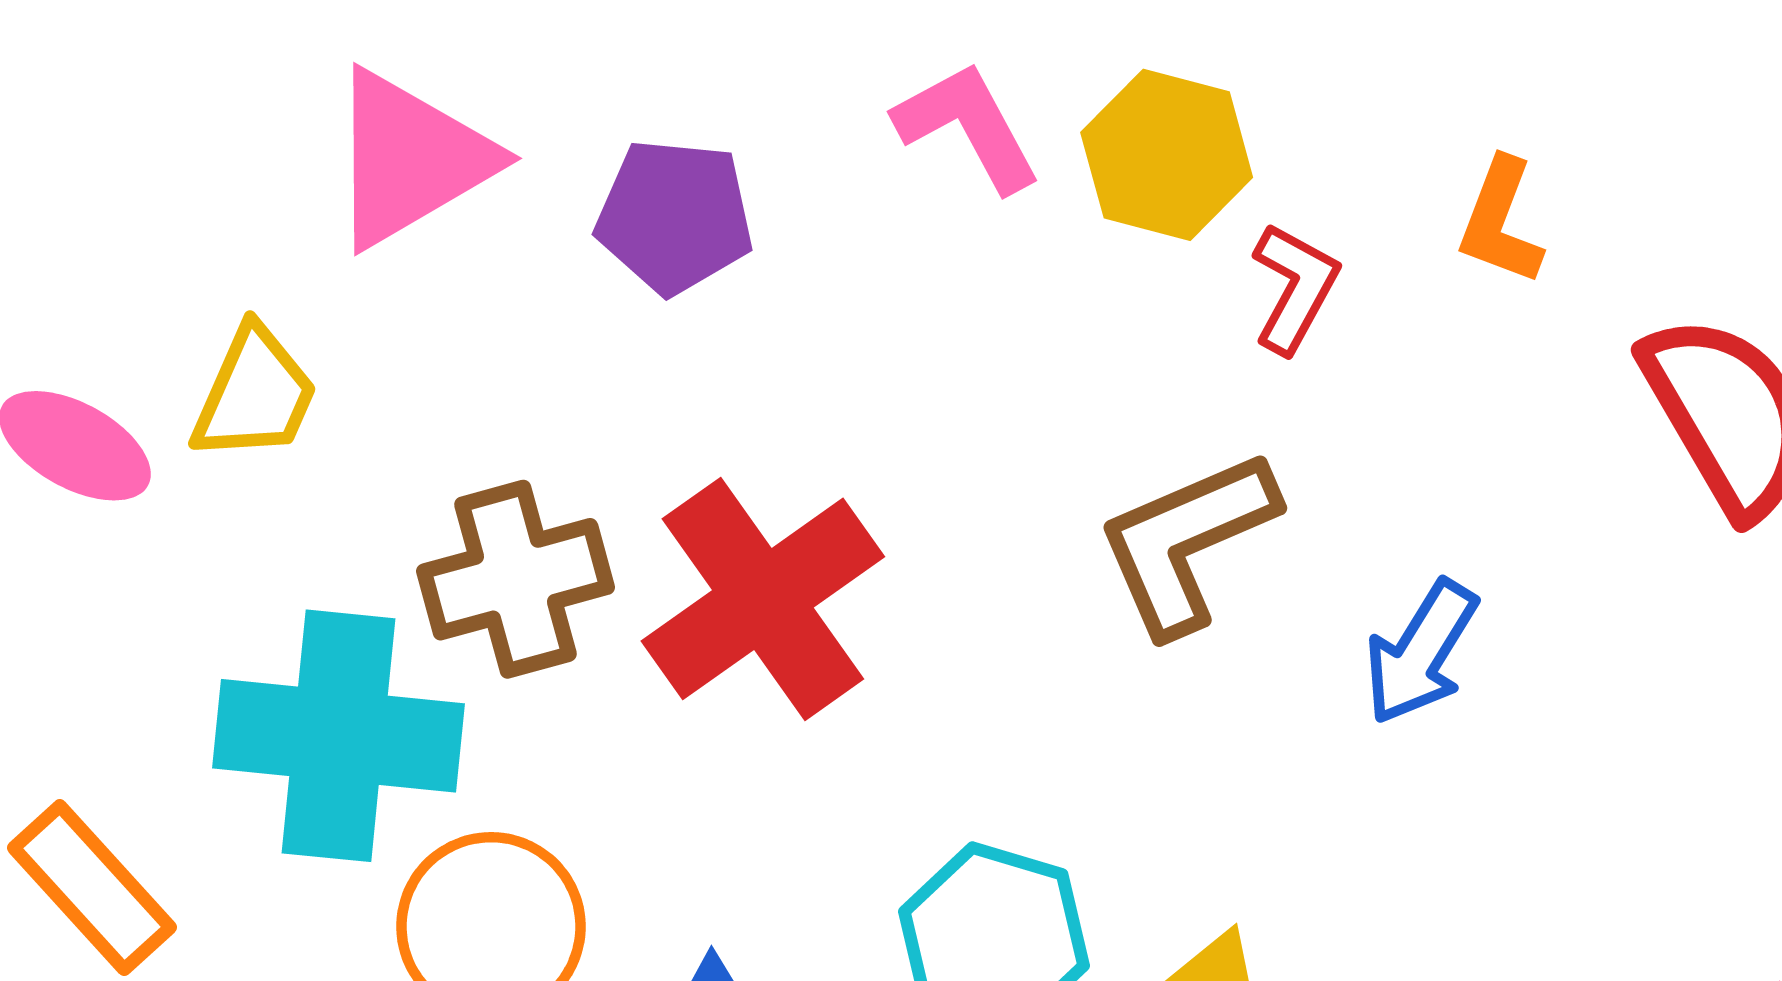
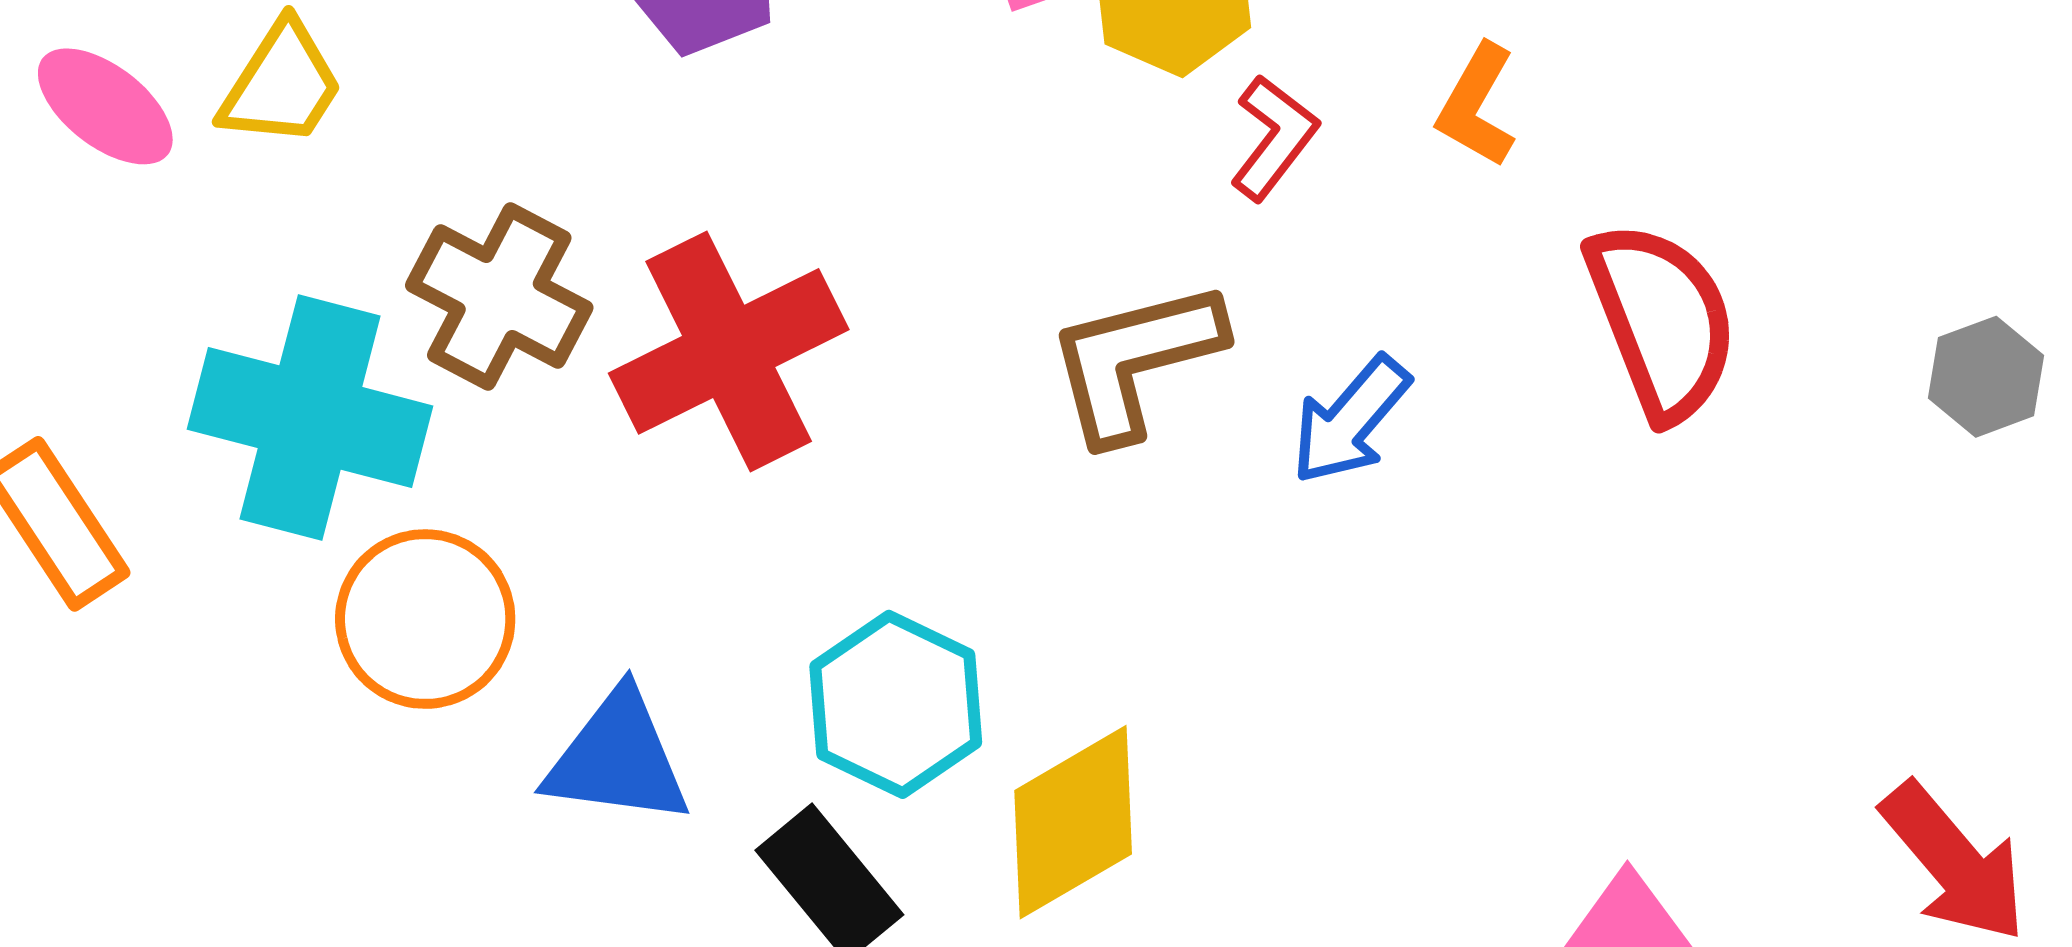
brown cross: (515, 579) -> (499, 296), turned 34
blue arrow: (1421, 652) -> (1350, 420), moved

